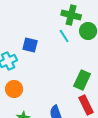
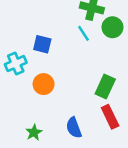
orange circle: (14, 89) -> (44, 84), moved

